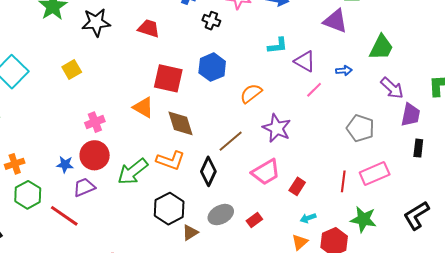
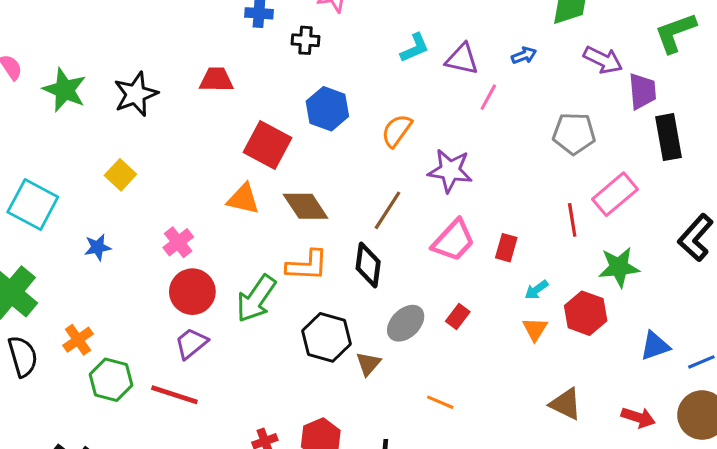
red square: (168, 78) -> (267, 145), turned 32
black rectangle: (418, 148) -> (669, 137), size x1.6
blue star: (65, 164) -> (98, 247), moved

